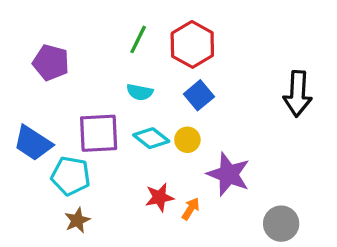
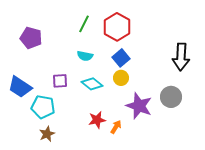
purple square: (99, 133) -> (60, 81), size x0.6
yellow circle: (187, 140) -> (121, 78), moved
gray circle: (281, 224) -> (171, 97), moved

